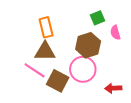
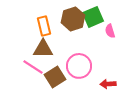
green square: (98, 18) -> (93, 17), size x1.5
brown hexagon: (88, 45) -> (73, 19), moved
brown square: (58, 81) -> (55, 77), turned 30

